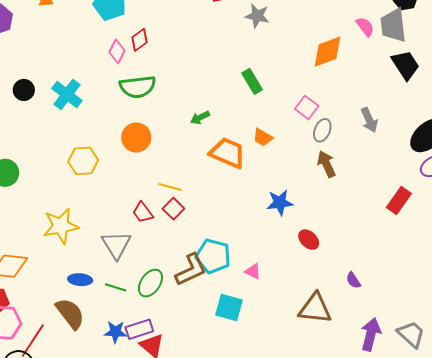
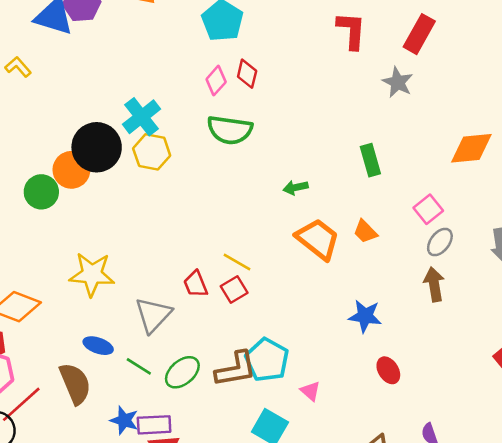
red diamond: (140, 40) -> (247, 74), turned -55
black circle: (24, 90) -> (97, 147), moved, size x1.8
orange circle: (136, 138) -> (71, 170), moved
yellow hexagon: (83, 161) -> (152, 152), moved

